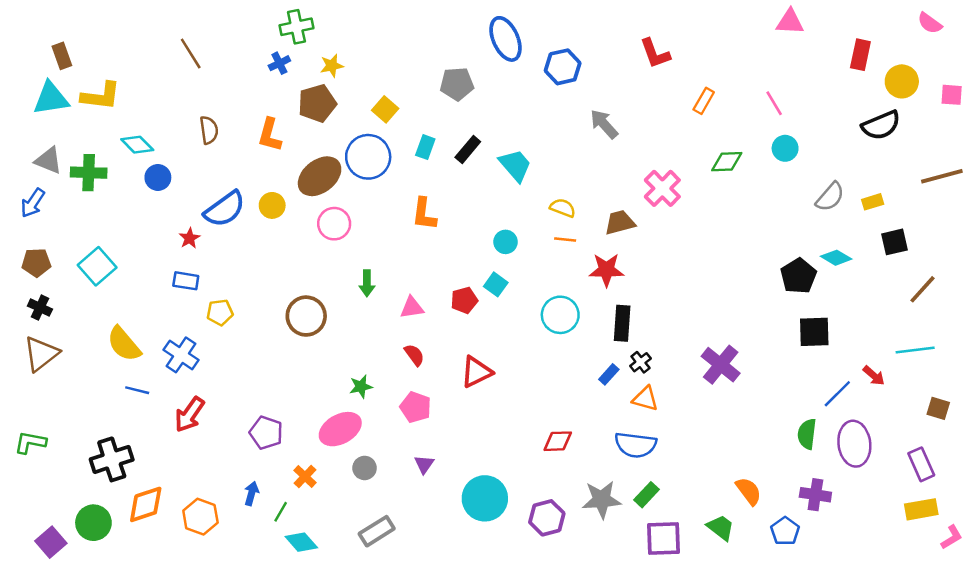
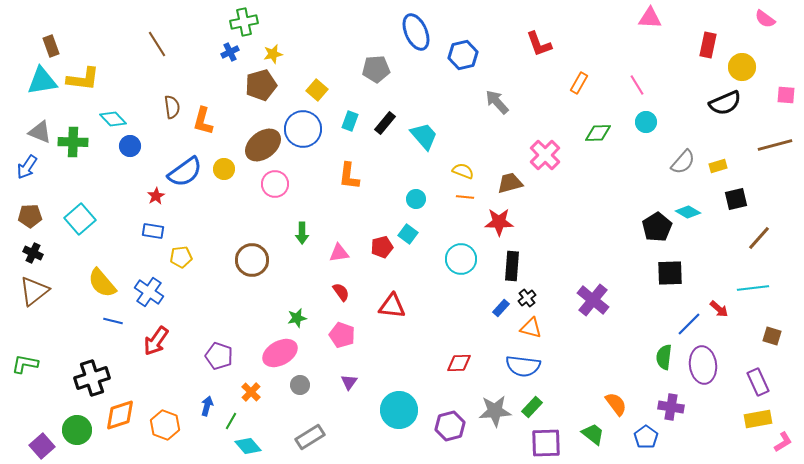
pink square: (952, 95) -> (786, 95), moved
orange L-shape: (270, 135) -> (203, 121), moved
red triangle: (476, 372) -> (392, 306), turned 32

